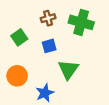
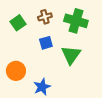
green square: (19, 37) -> (18, 23), moved
green triangle: (68, 69) -> (71, 55), moved

